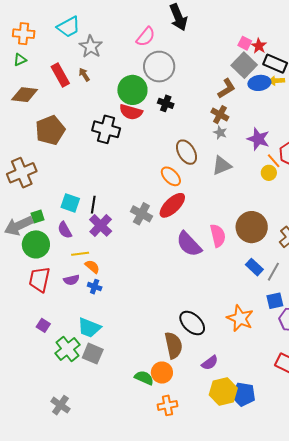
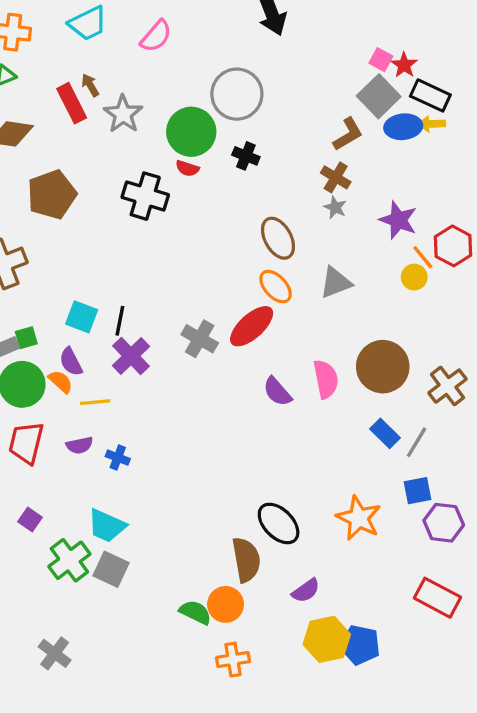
pink semicircle: (146, 37) -> (156, 36), moved
gray star: (91, 47) -> (123, 114), moved
brown arrow: (84, 75) -> (90, 85), moved
red semicircle: (131, 112) -> (187, 168), size x0.6
gray triangle: (222, 166) -> (336, 282), moved
orange ellipse: (171, 176) -> (276, 287), moved
purple semicircle: (189, 244) -> (277, 392), size x0.7
orange semicircle: (92, 267) -> (61, 382), moved

